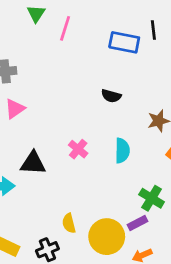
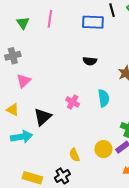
green triangle: (36, 14) -> (23, 23), moved
black triangle: (33, 163) -> (43, 117), turned -36
yellow circle: (107, 237) -> (103, 149), moved, size x0.7

